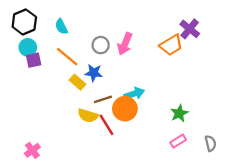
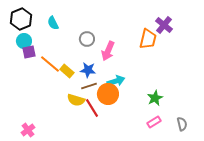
pink arrow: (125, 44) -> (108, 51), moved
orange trapezoid: (171, 45) -> (148, 39), turned -45
orange line: (67, 57) -> (50, 64), moved
blue star: (94, 73) -> (88, 70), moved

